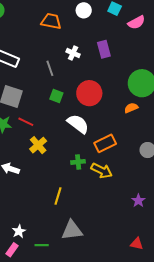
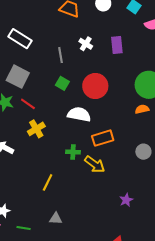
orange semicircle: (131, 108) -> (142, 109), moved
white semicircle: (78, 124) -> (79, 114), turned -35
gray triangle: (72, 230) -> (56, 219), size x0.6

